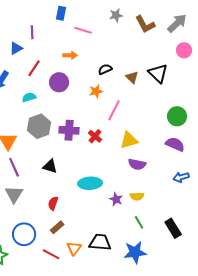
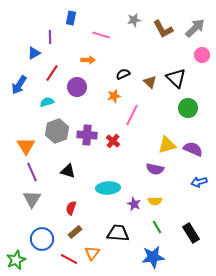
blue rectangle: (61, 13) -> (71, 18), moved
green circle: (177, 116) -> (188, 108), moved
yellow triangle: (129, 140) -> (167, 145), moved
black trapezoid: (100, 242) -> (118, 233), moved

